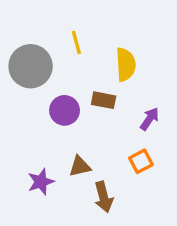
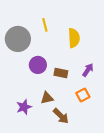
brown rectangle: (104, 100) -> (61, 73), moved
brown arrow: (104, 197) -> (61, 116), turned -30

